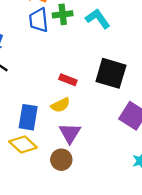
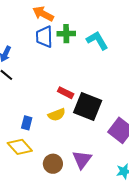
black square: (111, 73) -> (88, 107), moved
blue rectangle: (28, 117) -> (27, 123), size x0.6
purple triangle: (70, 133) -> (82, 160), moved

